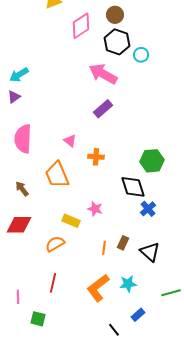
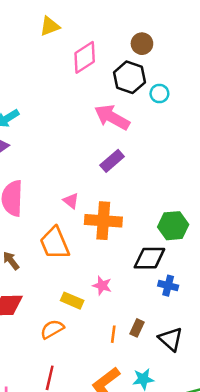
brown circle: (115, 15) -> (142, 44), moved
orange cross: (96, 157) -> (103, 221), size x1.8
black diamond: (133, 187) -> (149, 258), turned -72
blue cross: (148, 209) -> (168, 286), turned -35

